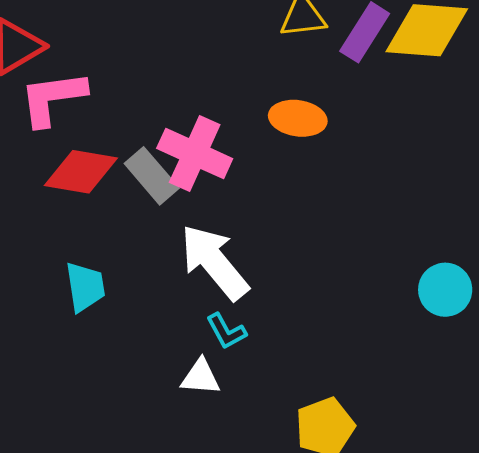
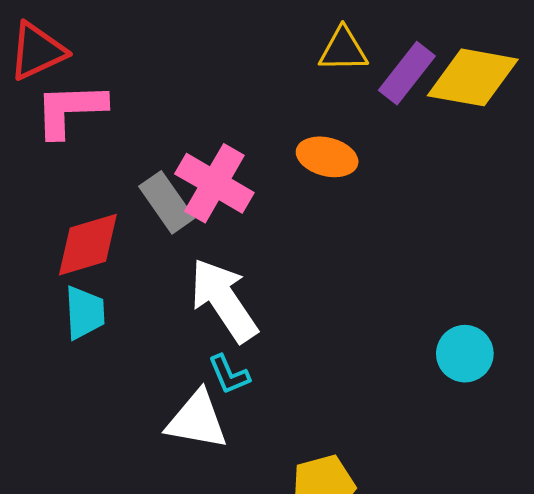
red diamond: (81, 172) -> (88, 245), moved, turned -32
white triangle: (201, 377) -> (197, 420), size x1.5

